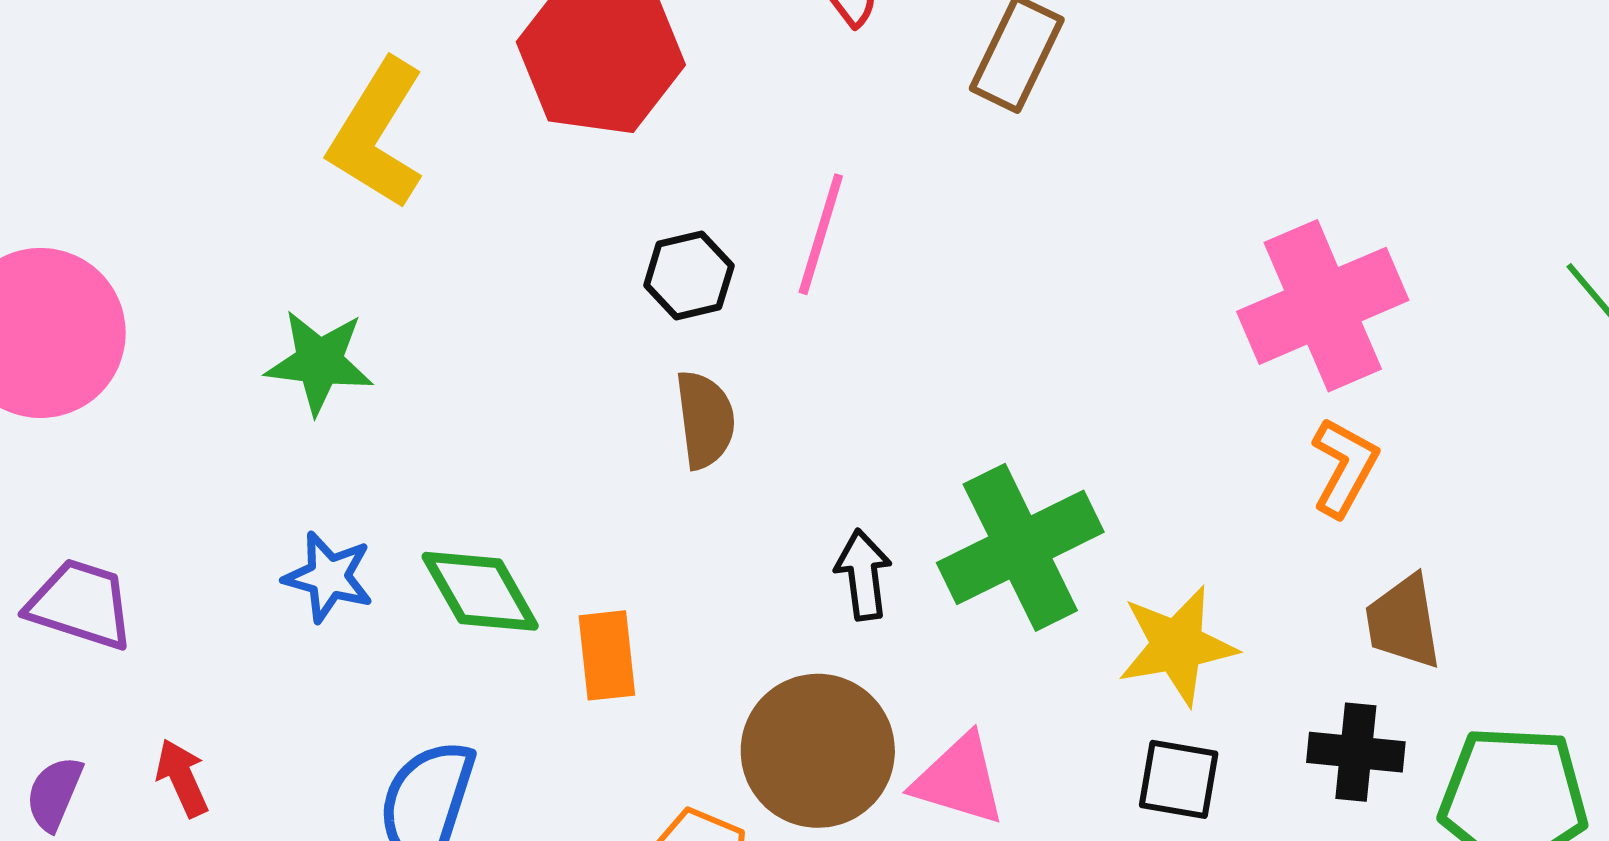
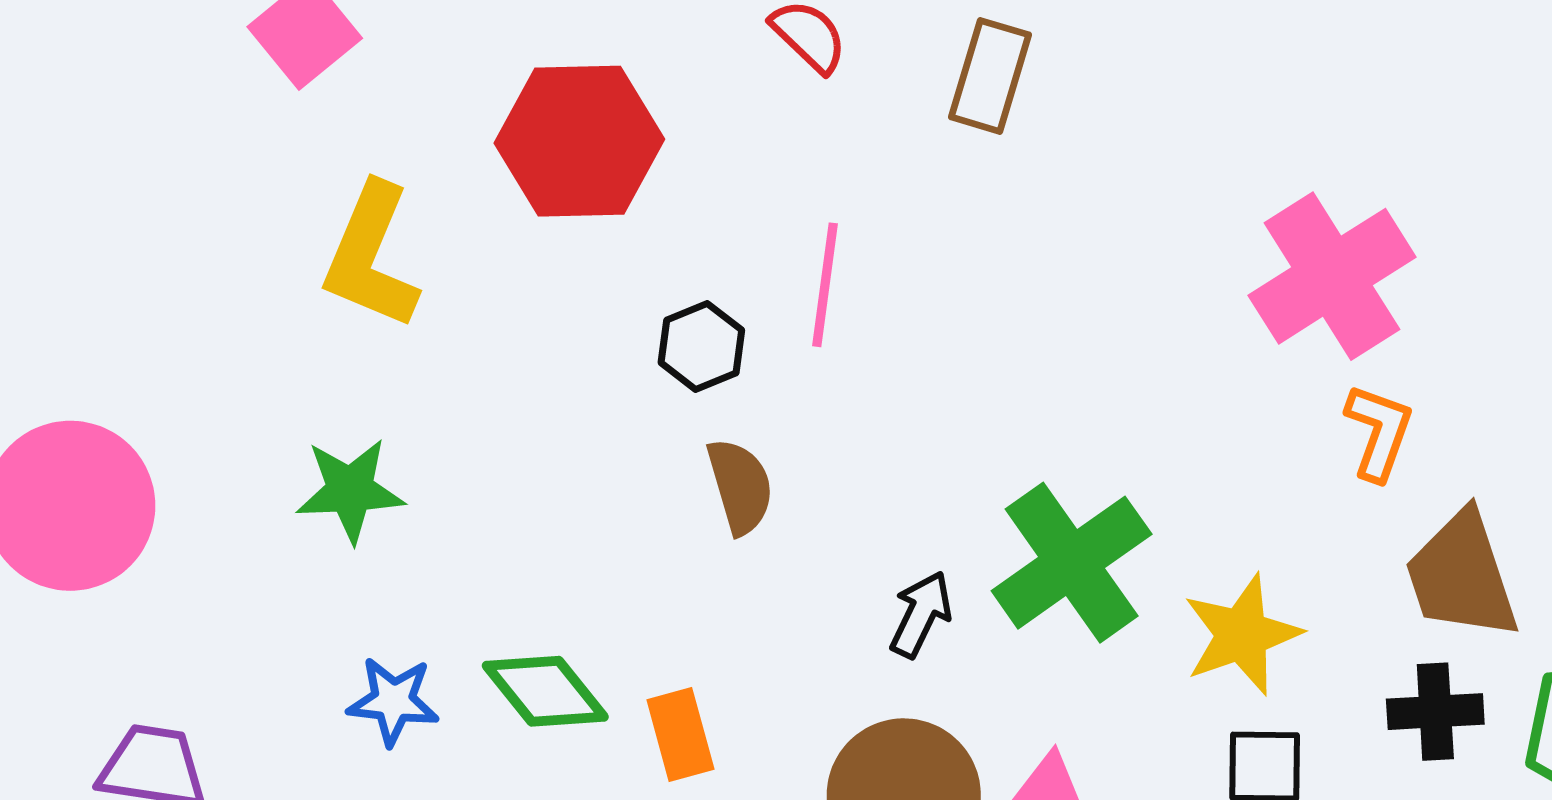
black arrow: (863, 575) -> (921, 614), turned 42
brown trapezoid: (1403, 622) -> (1462, 575), size x1.4

